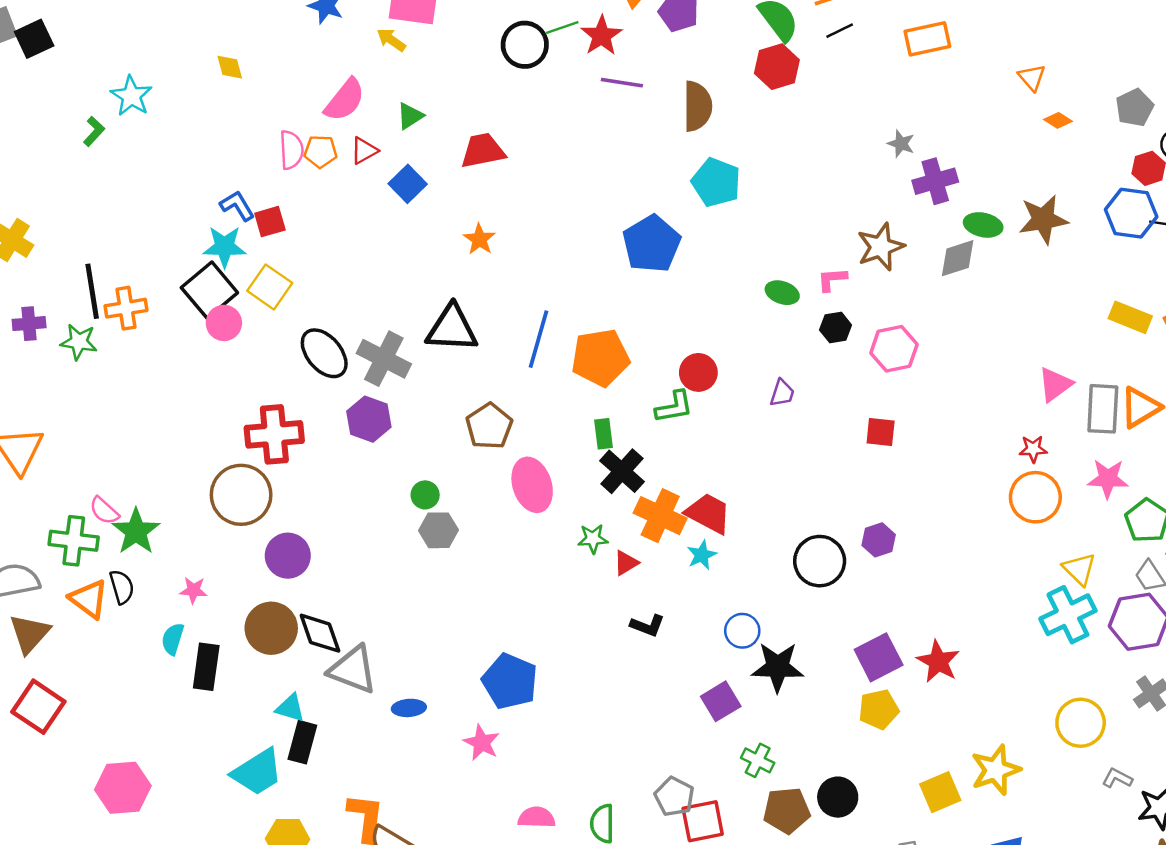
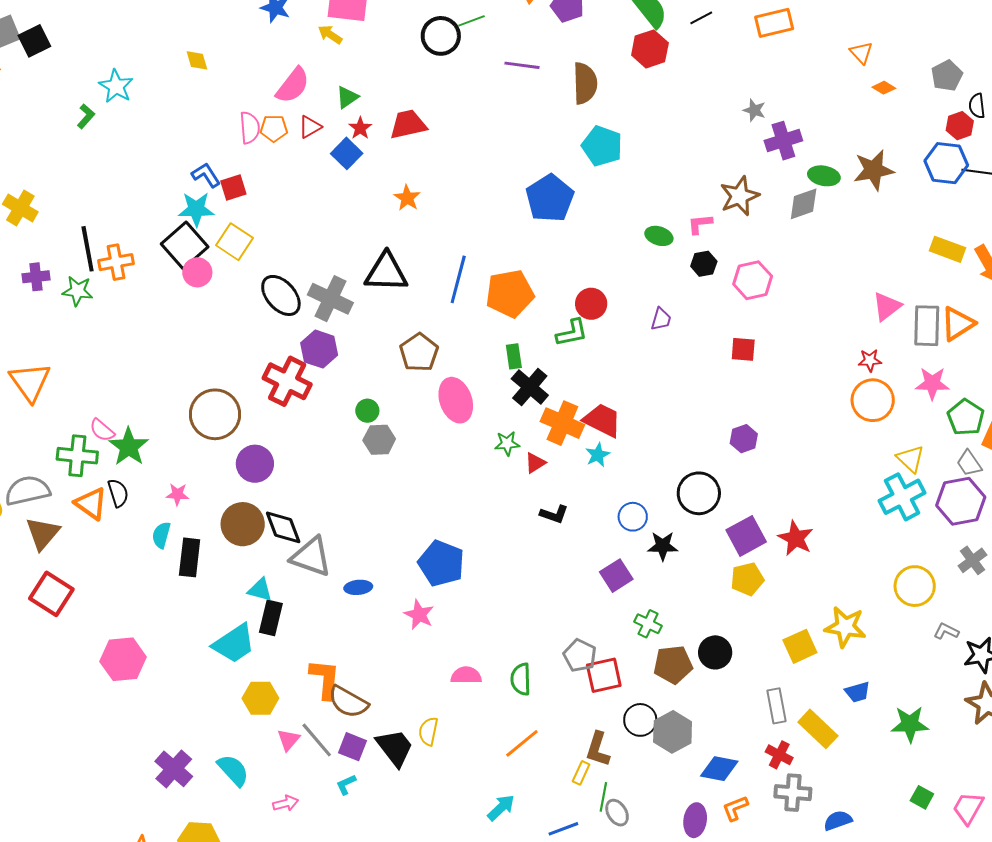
red star: (602, 36) -> (360, 128), moved, size x0.7
red cross: (274, 434) -> (287, 381), moved, turned 33
black circle: (820, 561) -> (699, 493), moved
black star: (778, 667) -> (663, 546), size x0.7
yellow star: (996, 770) -> (845, 627), turned 30

